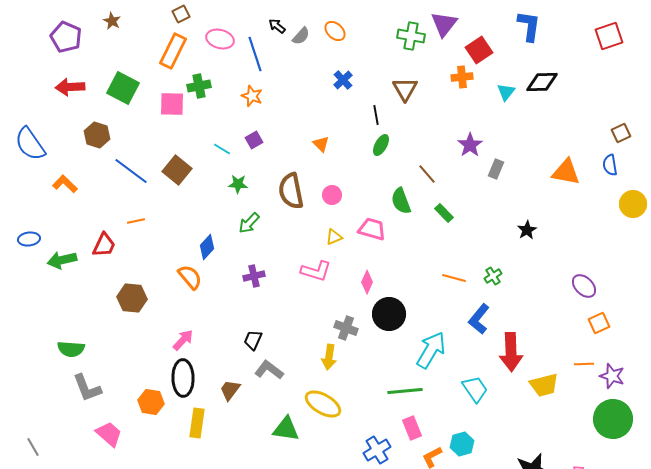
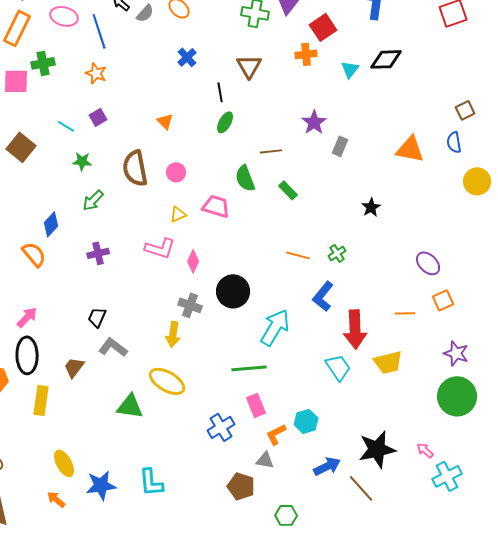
brown line: (427, 174) -> (271, 151), turned -55
pink diamond: (367, 282) -> (193, 261), moved
orange line: (584, 364) -> (405, 313), moved
cyan trapezoid: (475, 389) -> (338, 367), moved

